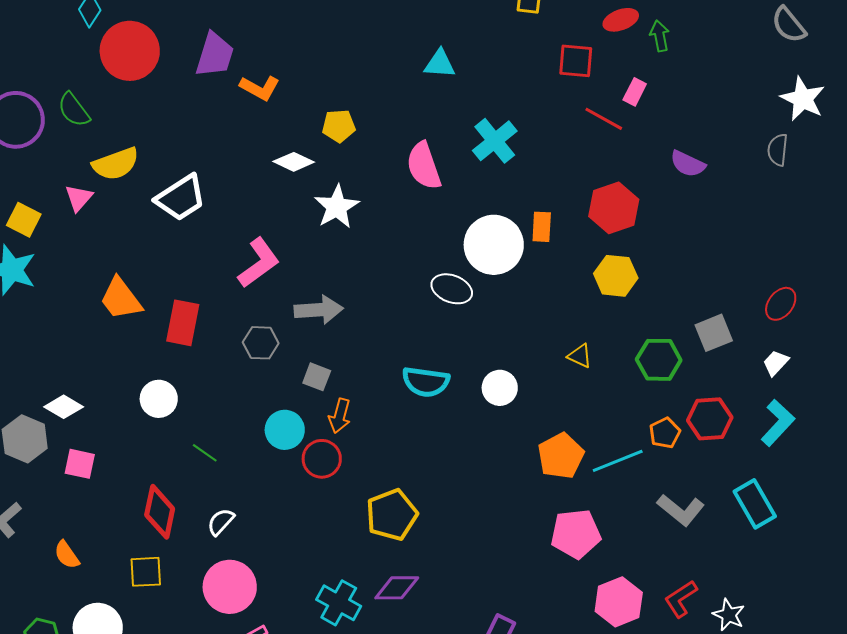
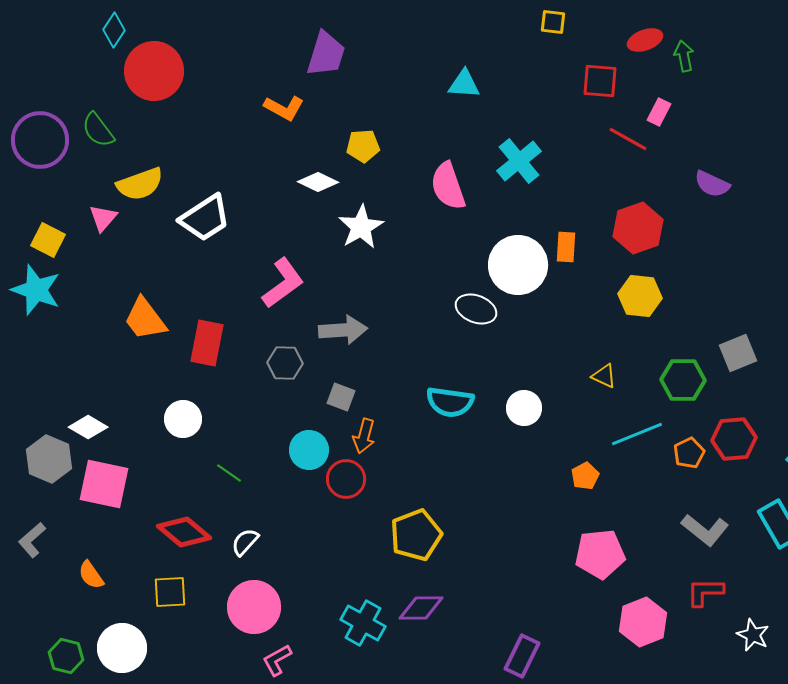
purple trapezoid: (215, 55) -> (326, 54), moved
orange pentagon: (561, 456) -> (585, 476), size x0.6
cyan line: (618, 461) -> (637, 434), moved
pink square: (80, 464) -> (104, 484), size x1.6
red diamond: (160, 512) -> (184, 532), turned -62
red L-shape: (681, 599) -> (705, 592), moved, turned 33

